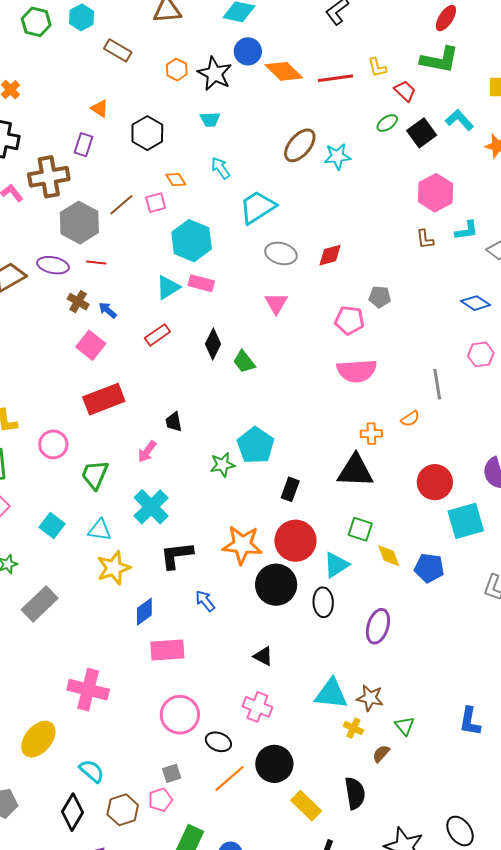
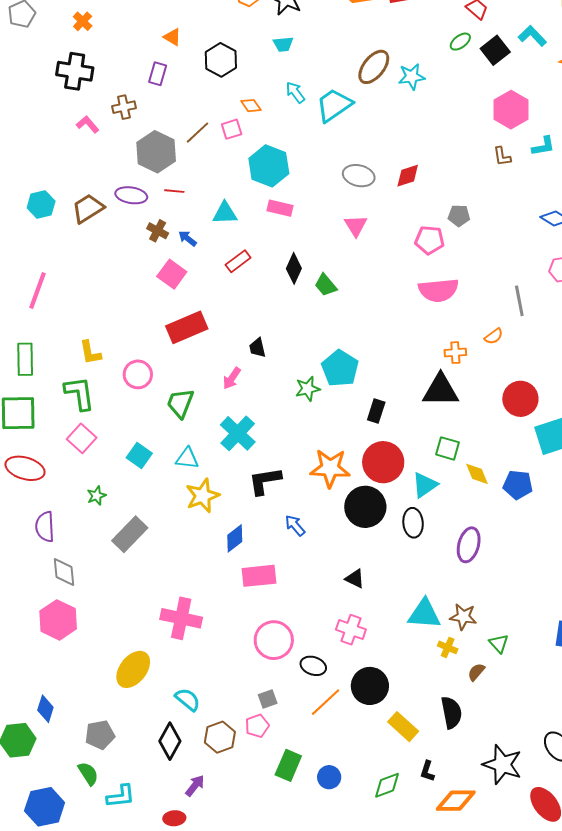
brown cross: (49, 177) -> (124, 107), size x0.6
cyan trapezoid: (257, 207) -> (334, 105), moved
cyan triangle: (168, 287) -> (225, 213), moved, turned 32

